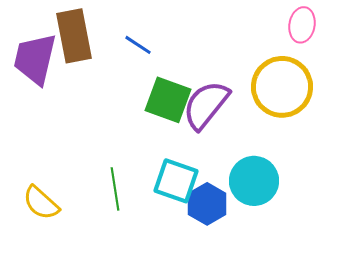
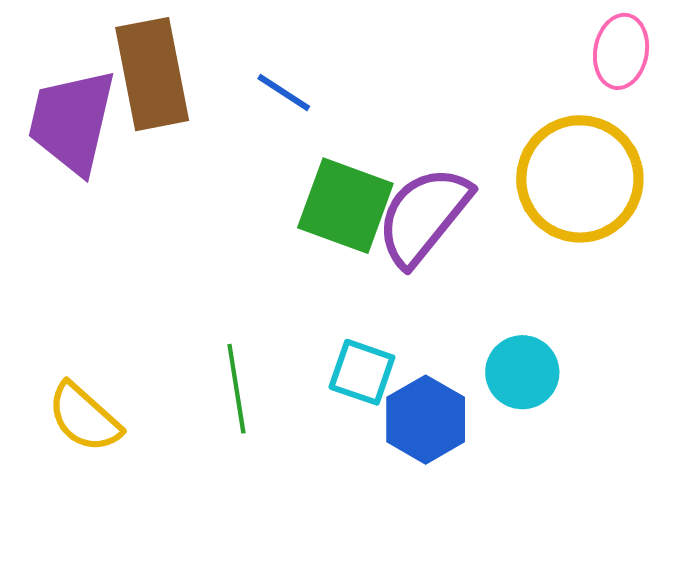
cyan square: (176, 181) -> (362, 372), size x0.7
cyan circle: (254, 181) -> (522, 372), size x0.7

